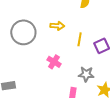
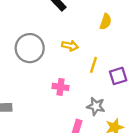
pink cross: (54, 62) -> (60, 87), turned -32

